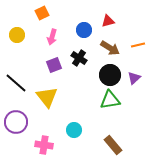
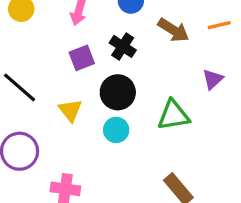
black circle: (110, 75) -> (118, 92), moved
yellow triangle: (47, 97) -> (70, 110), size x0.7
cyan circle: (74, 130) -> (116, 130), moved

